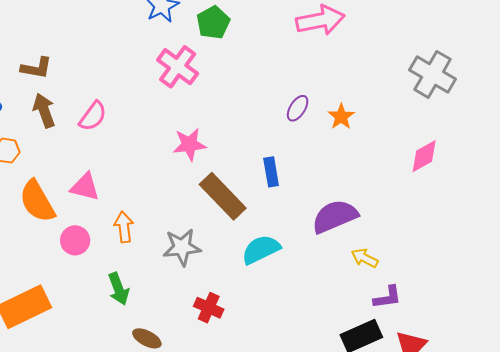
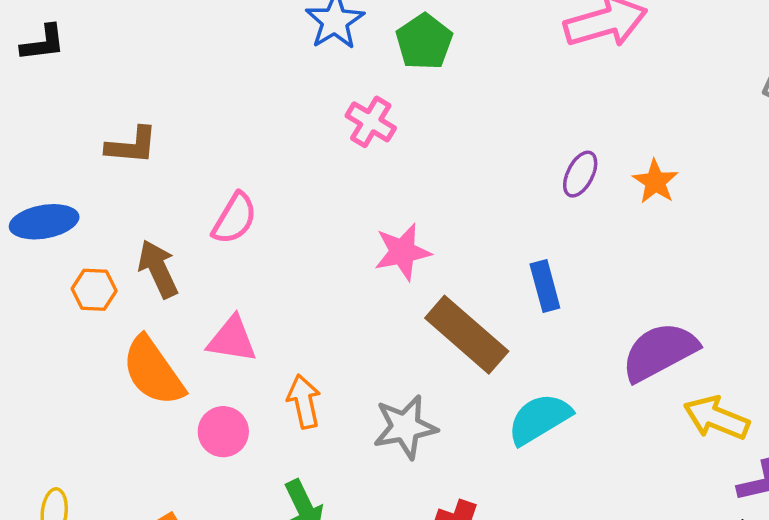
pink cross: (178, 67) -> (371, 122), size x0.7
brown arrow: (44, 111) -> (158, 269), moved
yellow arrow: (365, 258) -> (716, 418), size x1.4

